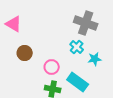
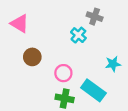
gray cross: (86, 23) -> (95, 17), moved, size x0.6
cyan cross: (77, 47) -> (78, 35), moved

